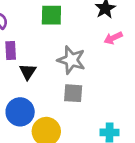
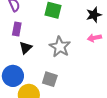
gray square: (73, 93) -> (50, 79), moved

